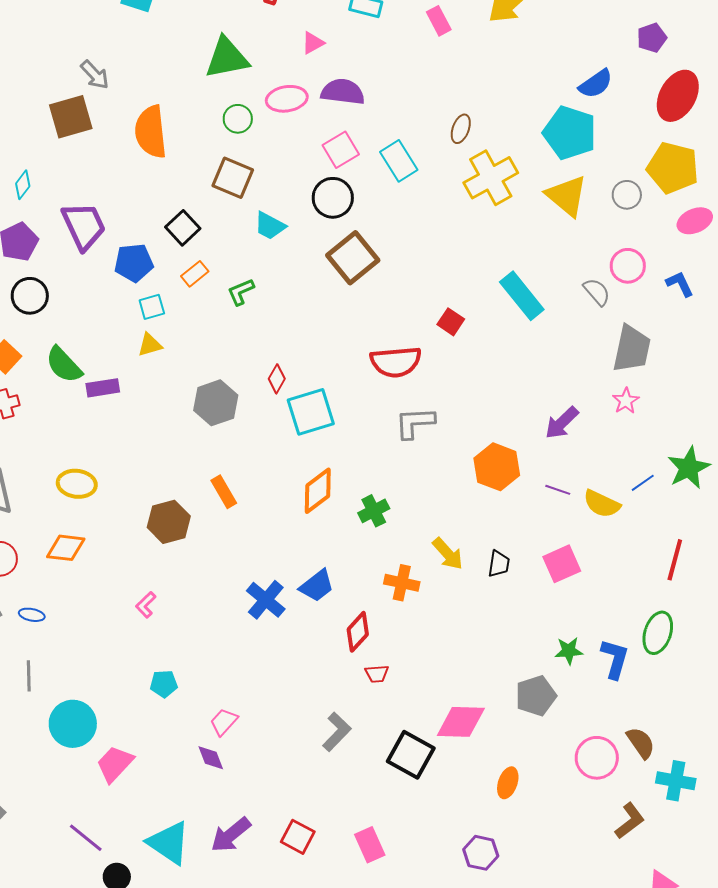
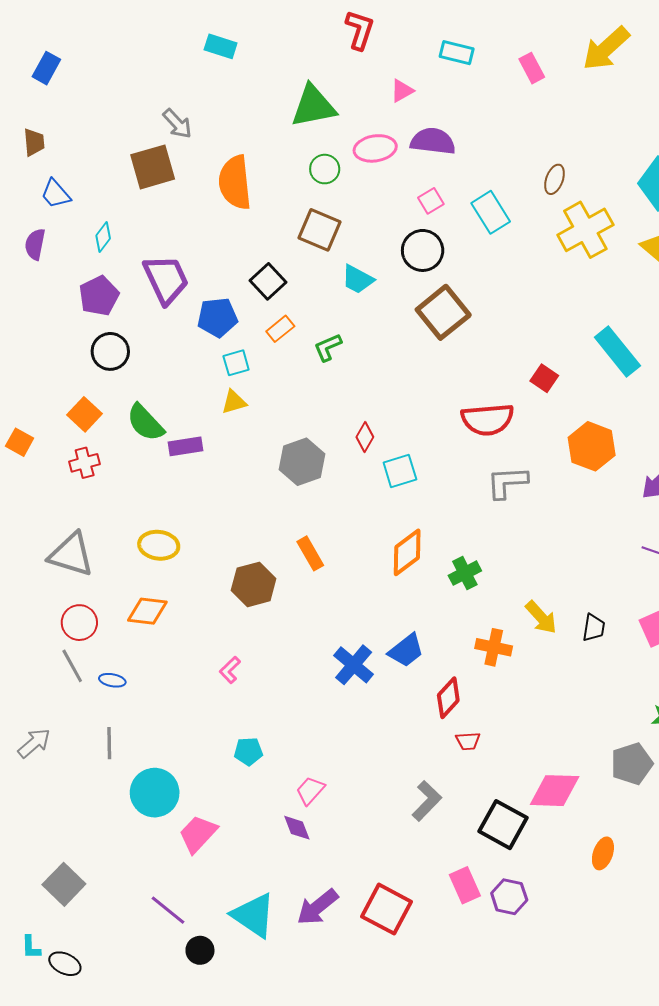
pink square: (341, 150) -> (431, 201), size x0.7
cyan square: (311, 412) -> (400, 471), size x0.7
orange hexagon: (497, 467) -> (592, 446), moved
red square: (298, 837) -> (387, 909), size x1.4
pink rectangle: (370, 845) -> (465, 885), moved
purple hexagon: (481, 853) -> (509, 897), moved

